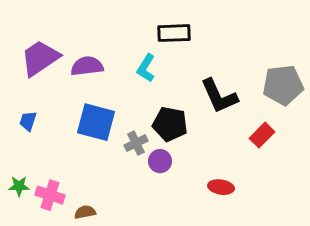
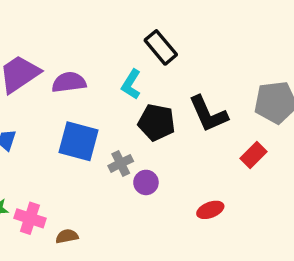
black rectangle: (174, 33) -> (161, 47), turned 52
black pentagon: (170, 124) -> (157, 122), moved
red ellipse: (221, 187) -> (210, 210), turned -30

